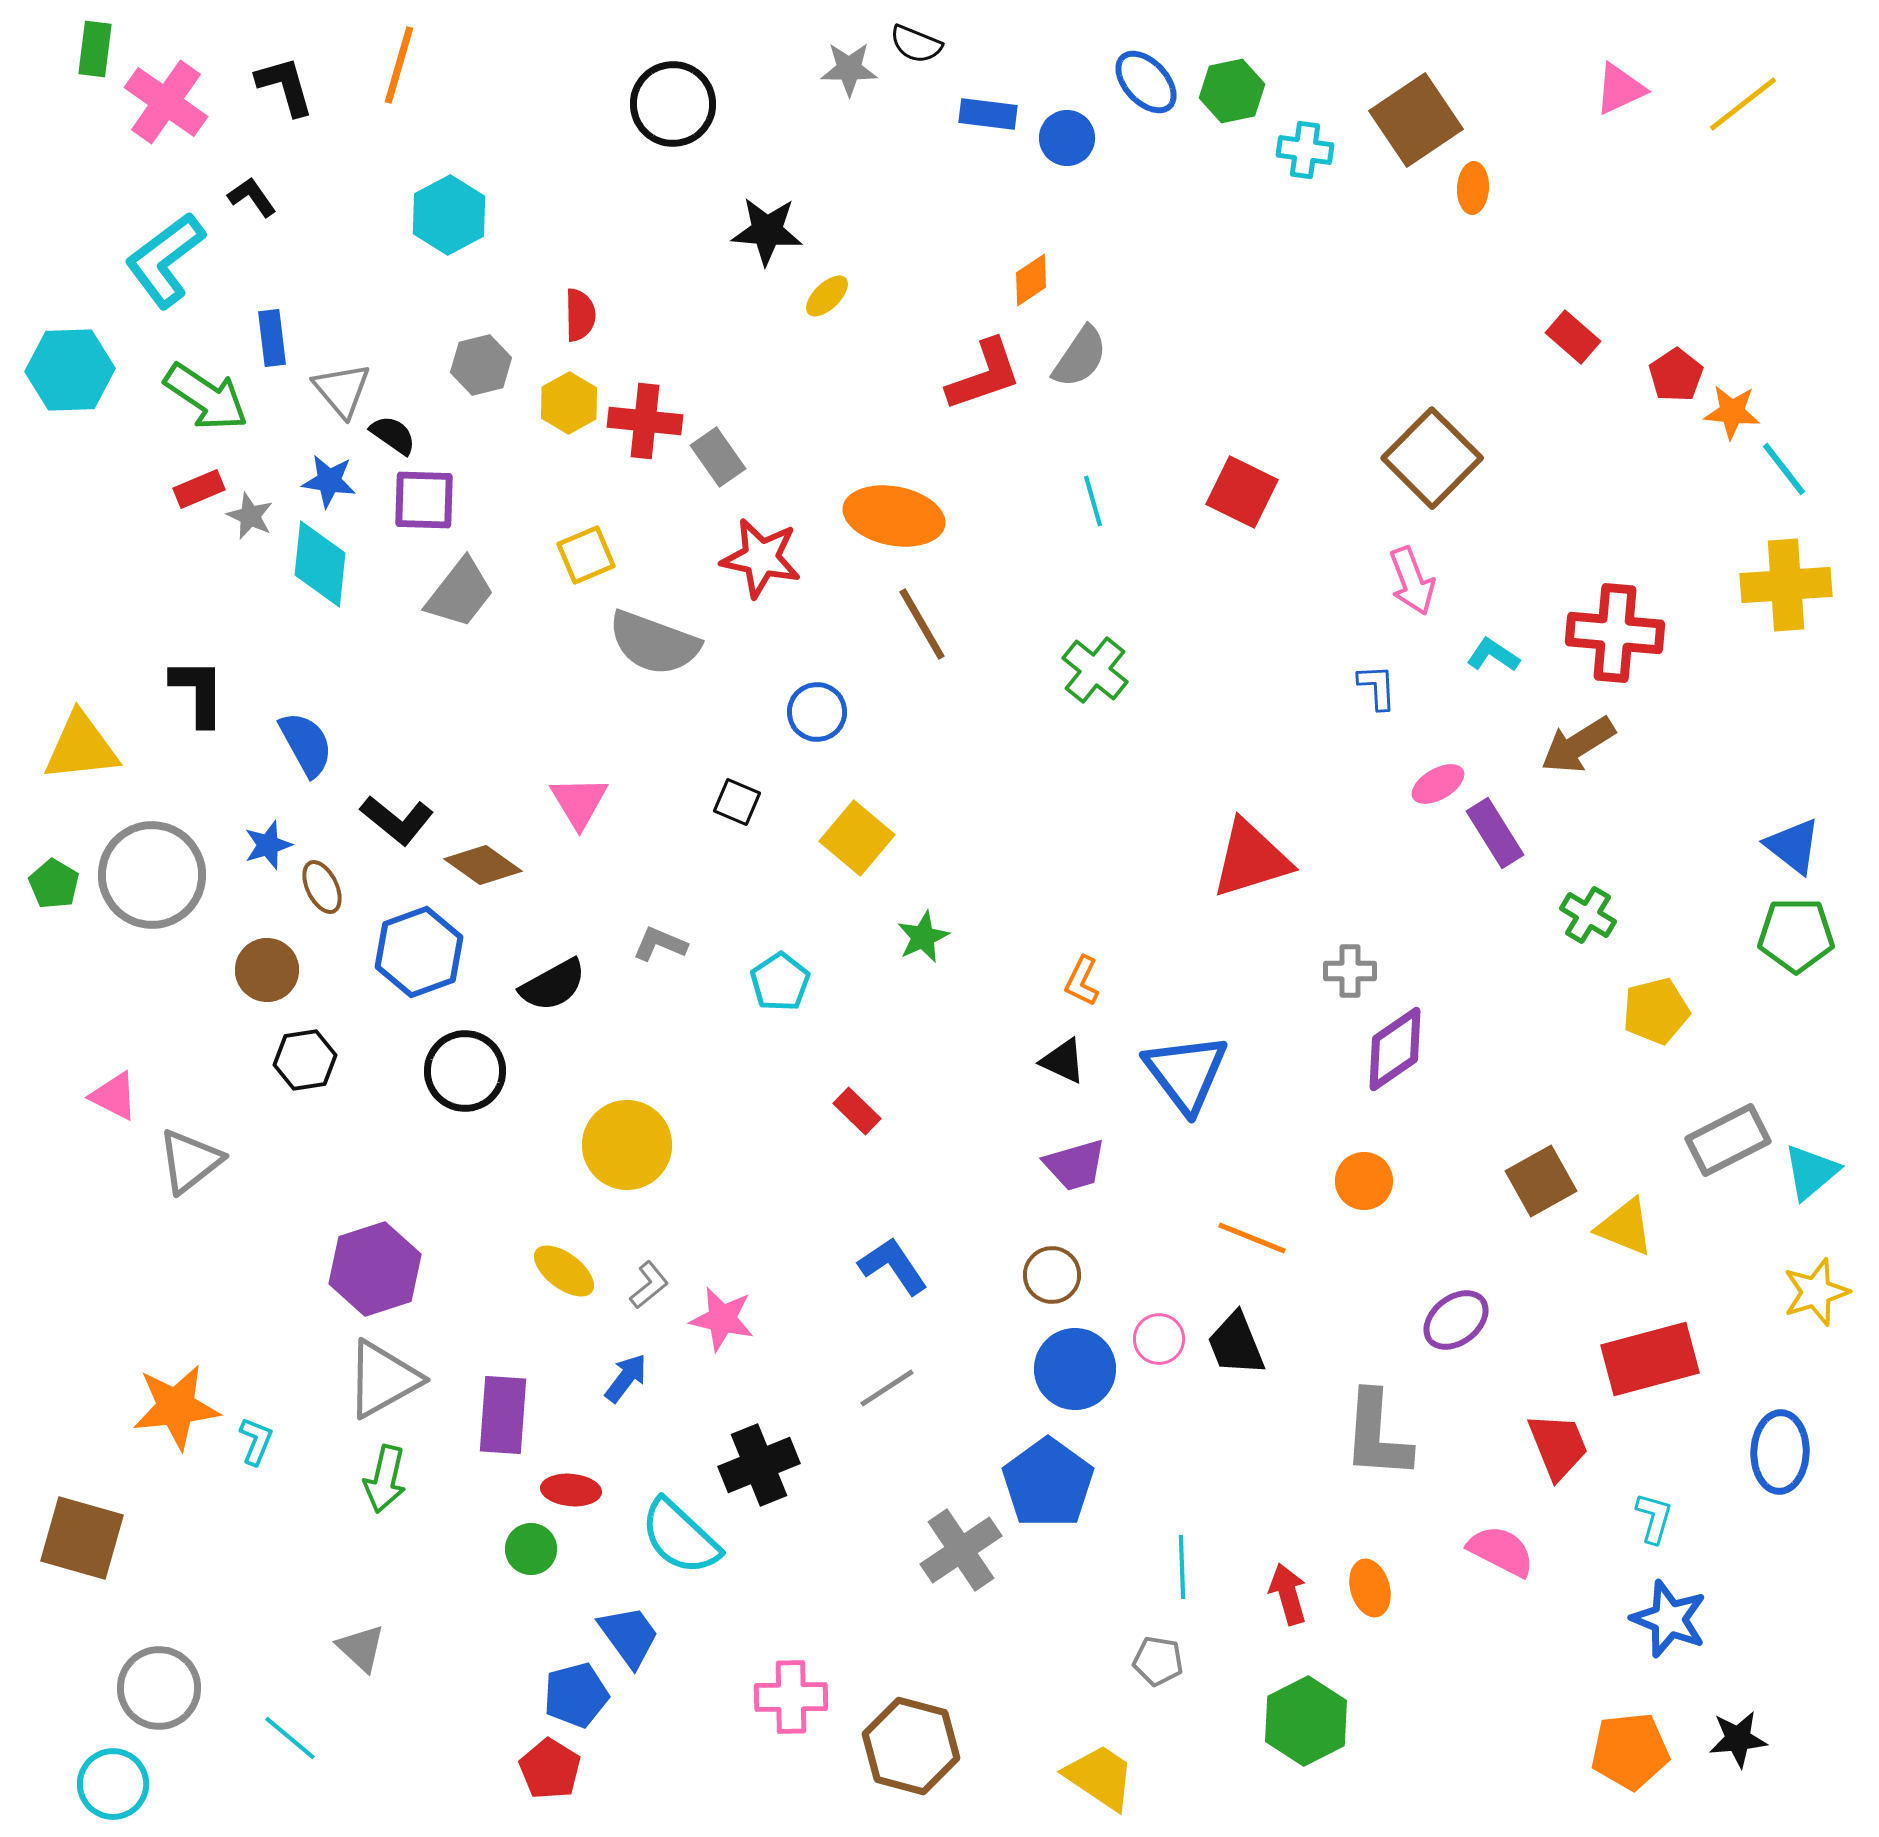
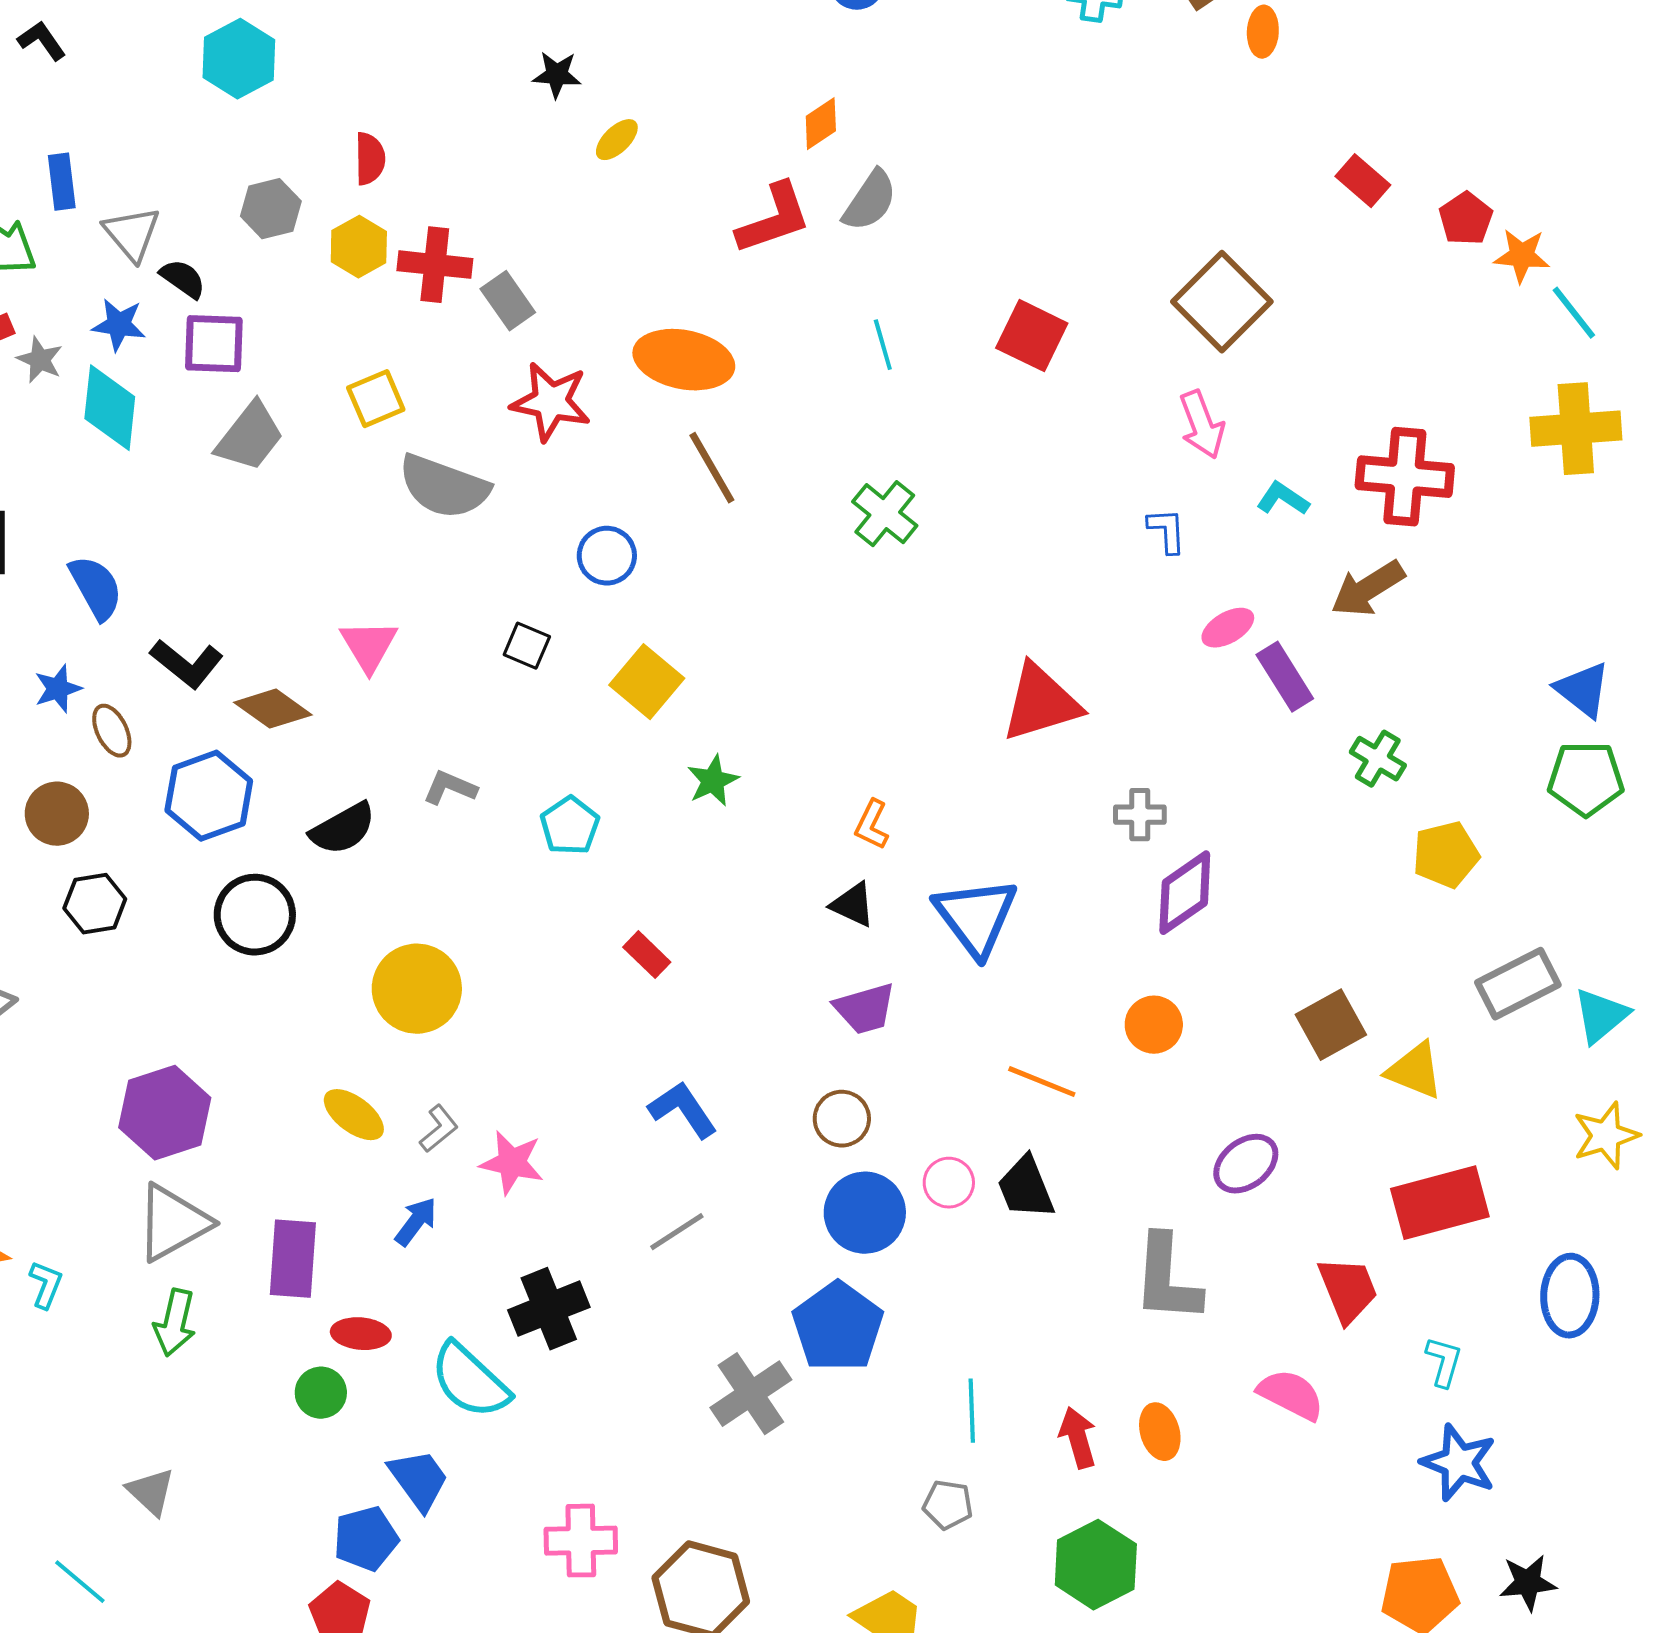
black star: (767, 231) -> (557, 75), size x0.7

